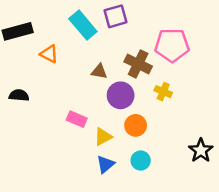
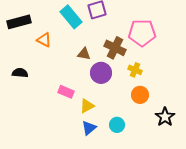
orange circle: (136, 125) -> (140, 95), moved

